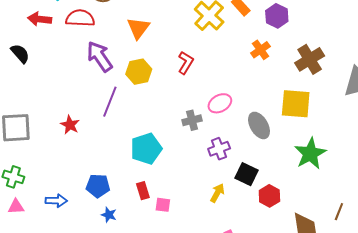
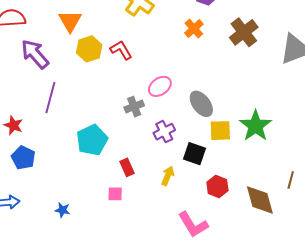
red L-shape: (186, 63) -> (121, 50), turned -55
yellow hexagon: (139, 72) -> (89, 49), moved
yellow square: (296, 104) -> (220, 131), moved, size x0.7
blue pentagon: (98, 186) -> (23, 158), moved, turned 30
red rectangle: (143, 191) -> (127, 167), moved
red hexagon: (269, 196) -> (217, 186), moved

